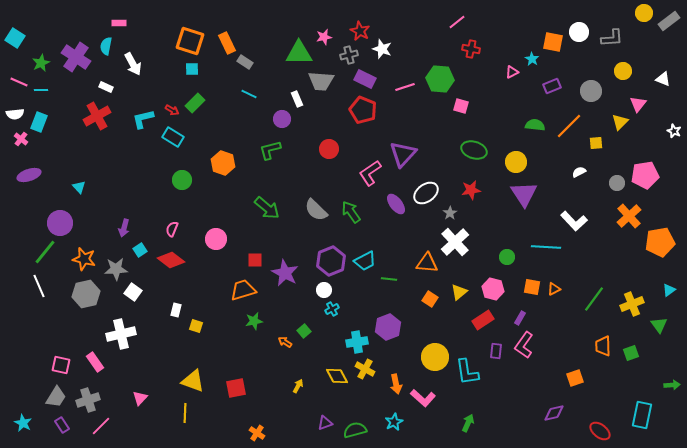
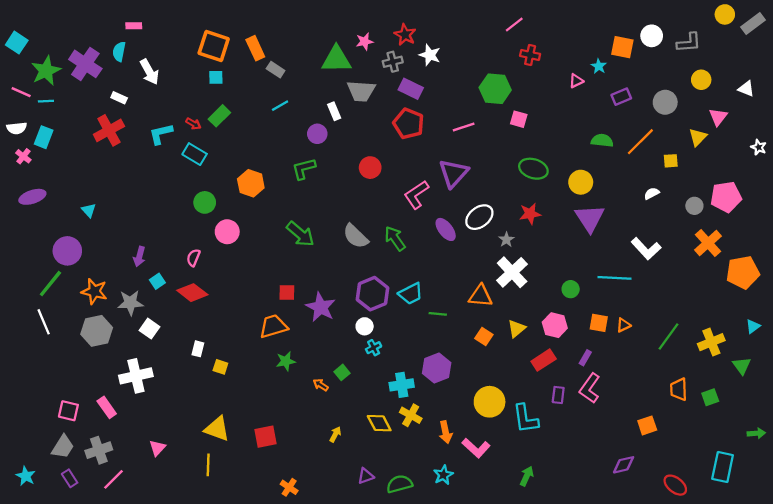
green star: (41, 63) -> (46, 71), size x1.5
pink line: (405, 87) -> (464, 127), moved
cyan line: (249, 94) -> (280, 106), turned -56
pink circle: (216, 239) -> (227, 232), moved

